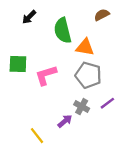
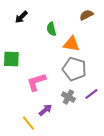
green semicircle: (63, 30) -> (51, 29), size x0.6
pink L-shape: (46, 75) -> (36, 82), moved
purple arrow: (65, 121) -> (45, 110), moved

